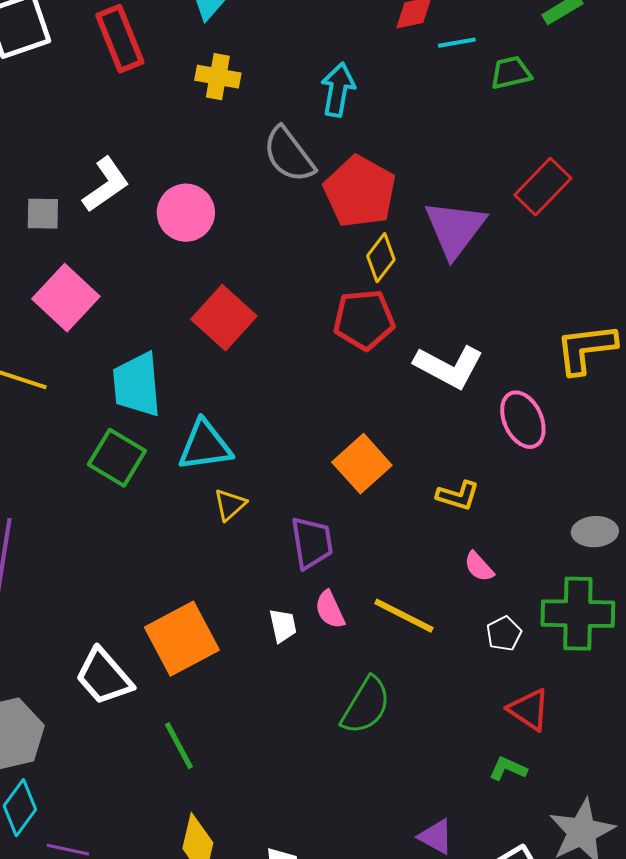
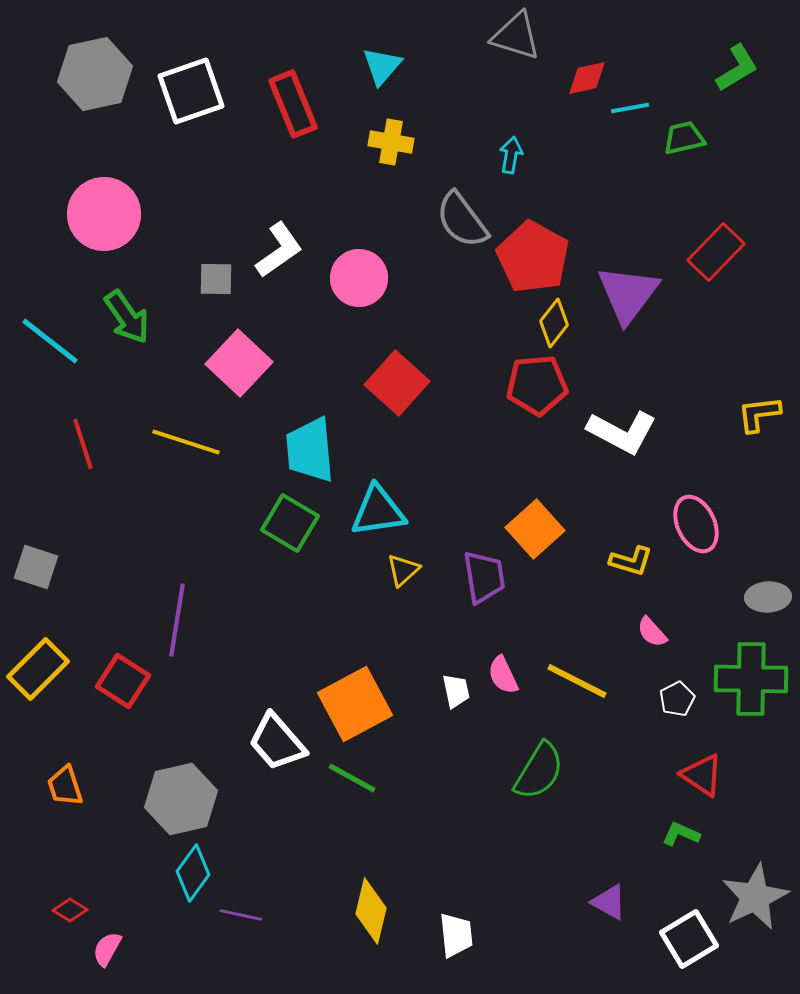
cyan arrow: (338, 90) -> (511, 155), size x0.7
yellow L-shape: (586, 349) -> (759, 414), size x0.7
pink ellipse: (523, 420) -> (696, 524), moved
purple trapezoid: (312, 543) -> (484, 577), moved
green line: (179, 746) -> (352, 778), moved, turned -33

